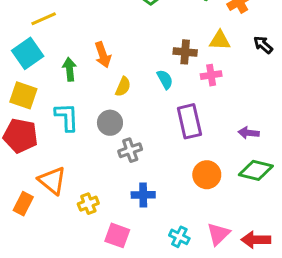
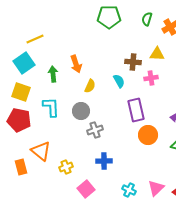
orange circle: (207, 175) -> (148, 135), moved
orange rectangle: (23, 204) -> (21, 167), turned -42
pink square: (117, 235) -> (86, 189), turned 30

